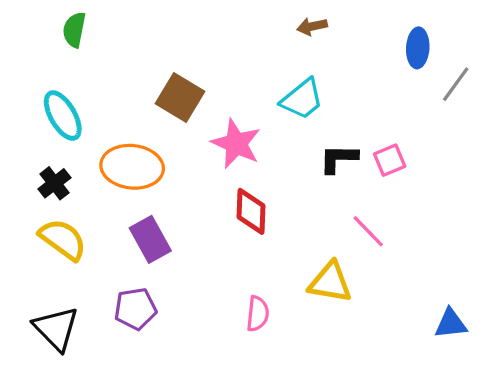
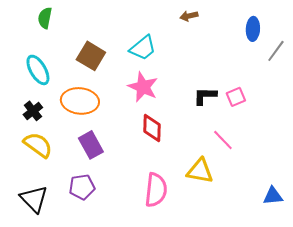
brown square: (180, 97) -> (91, 56), moved
cyan trapezoid: (302, 99) -> (143, 48), moved
pink semicircle: (258, 314) -> (156, 190), size x1.6

